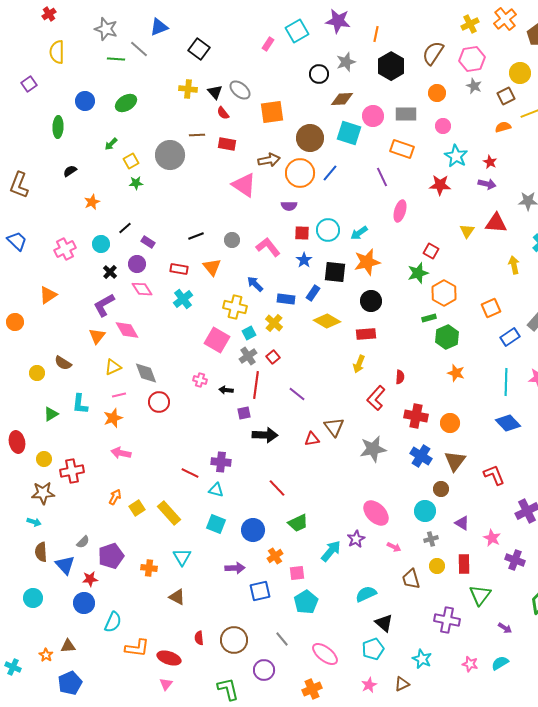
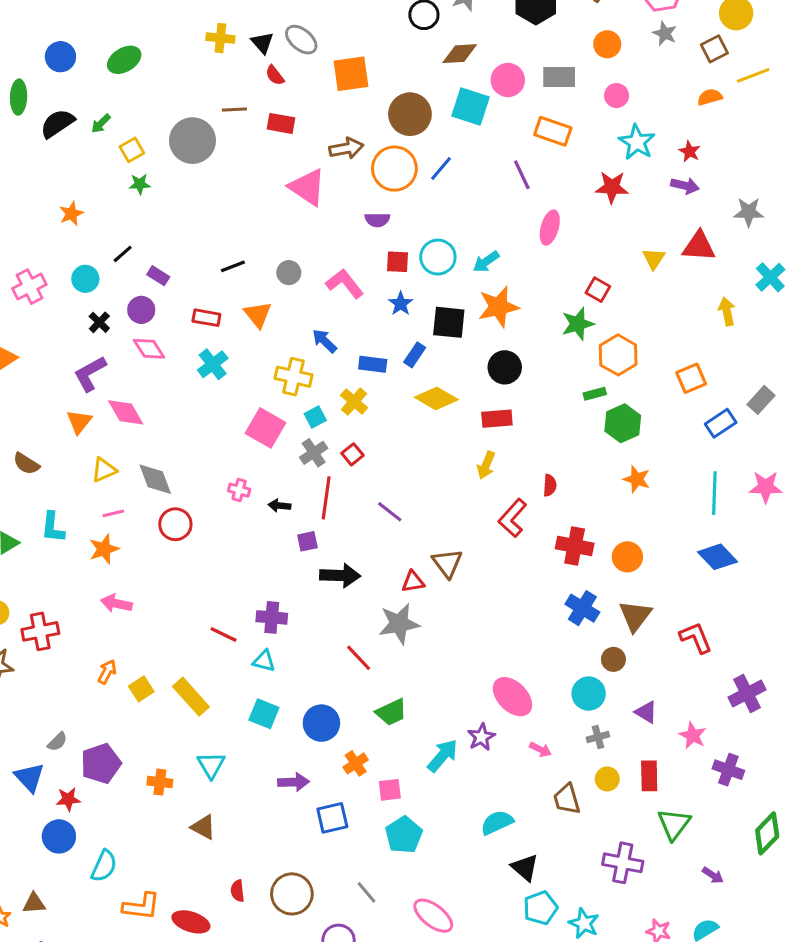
black semicircle: (70, 171) -> (57, 123), moved, size x1.6
gray star: (373, 449) -> (399, 624), moved
cyan pentagon: (373, 649) -> (540, 908), moved

